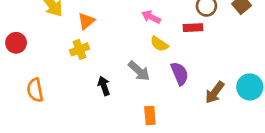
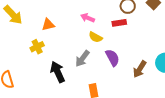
orange triangle: (86, 21) -> (48, 25), moved, turned 32
gray arrow: (139, 71) -> (82, 58), turned 90
black arrow: (104, 86) -> (58, 72), size x1.5

